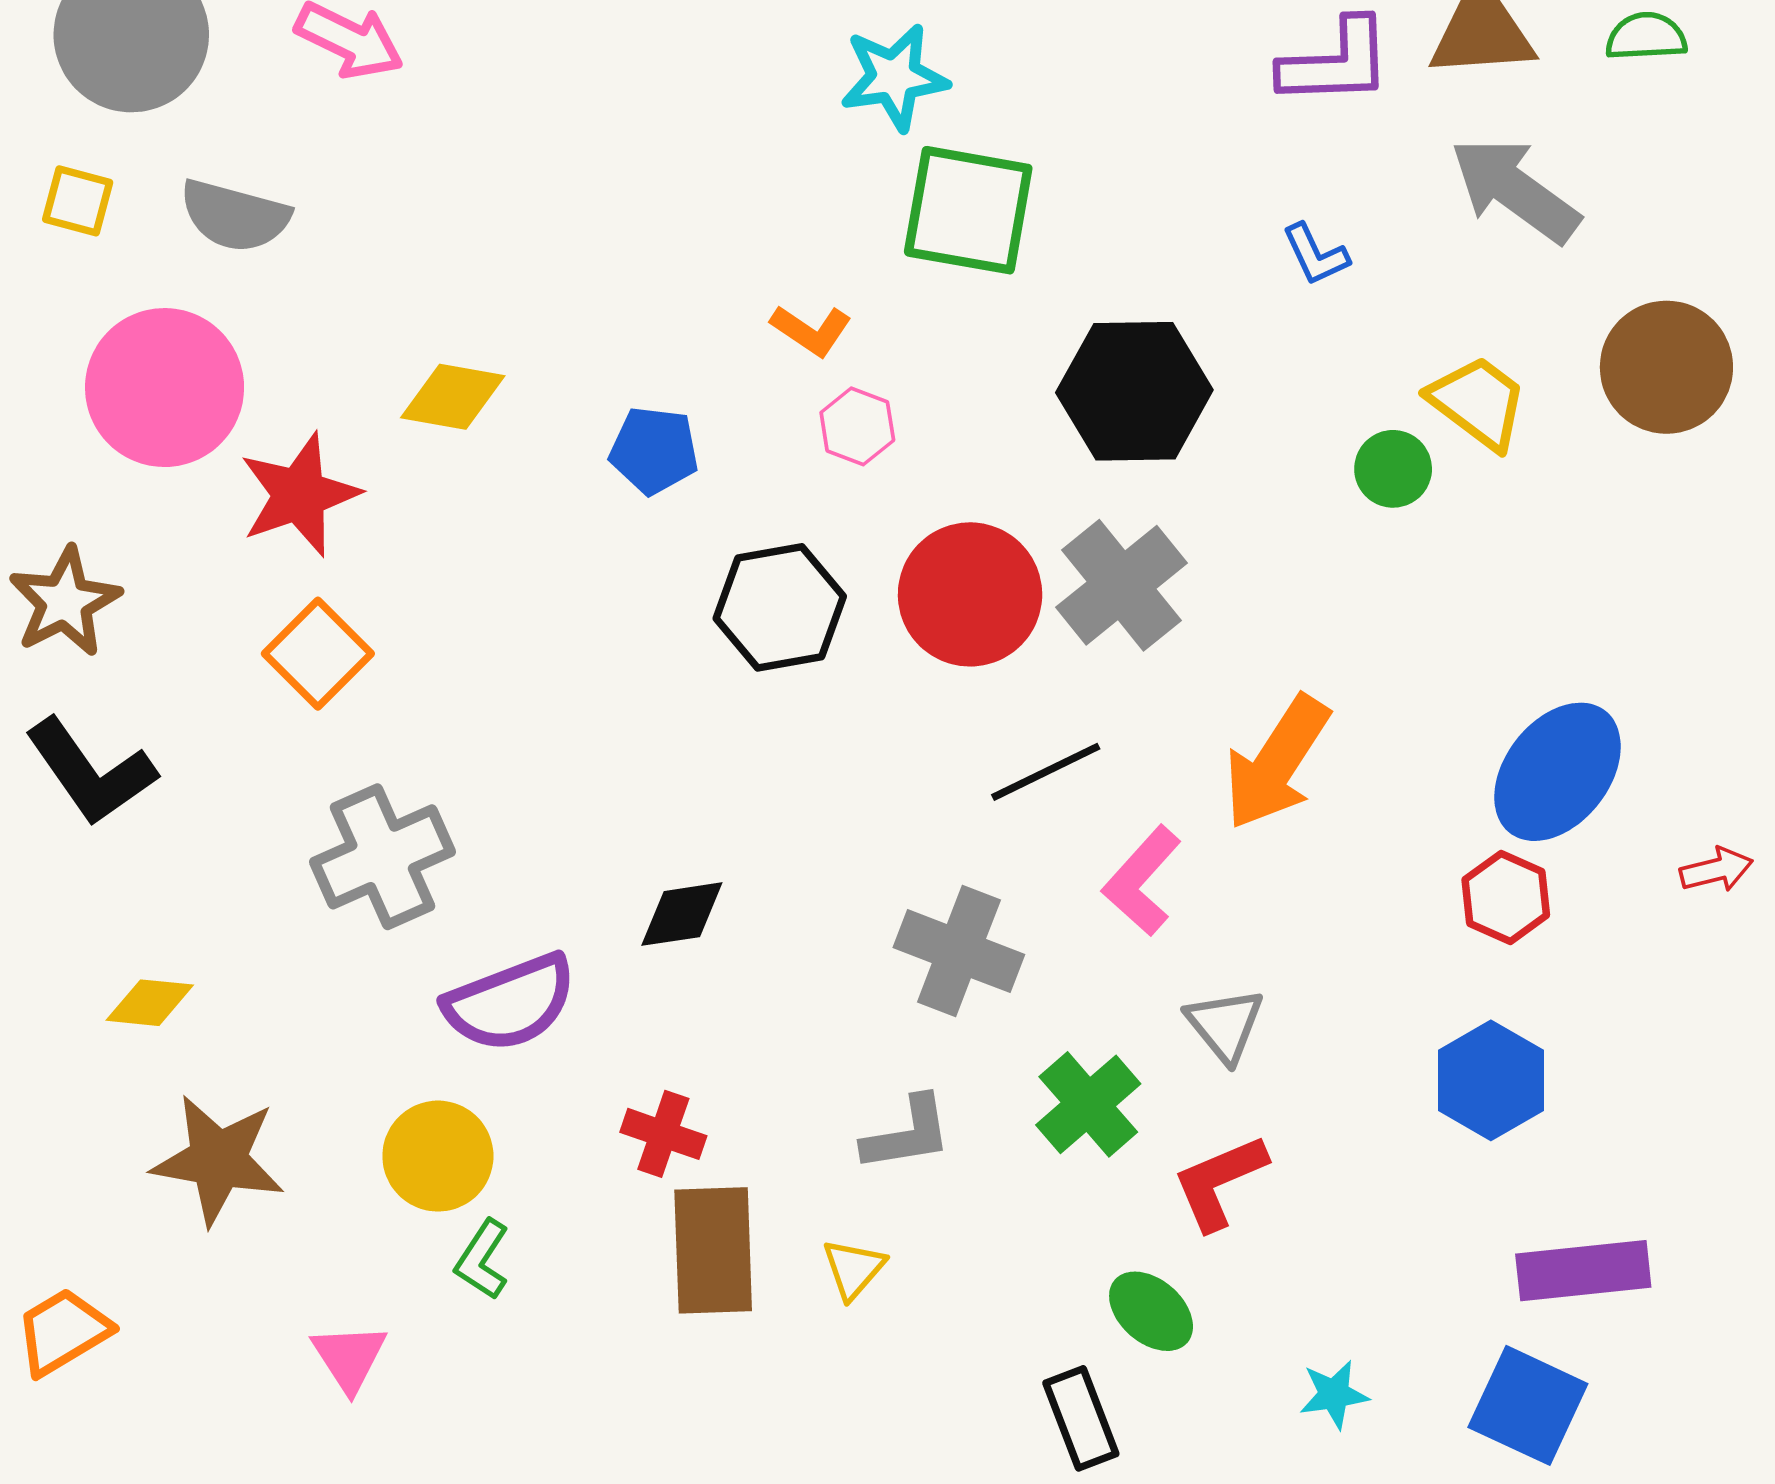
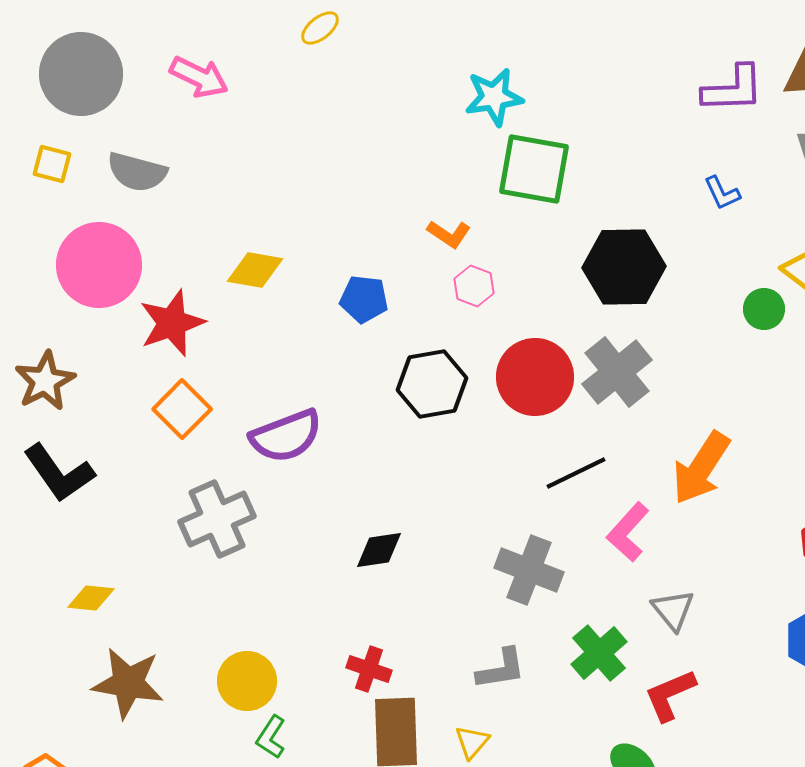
purple semicircle: (510, 1003) -> (286, 436), moved

